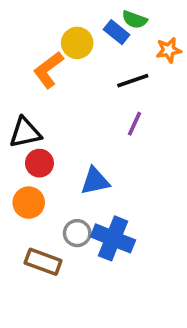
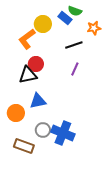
black triangle: (25, 133) -> (28, 75), moved
red circle: (39, 163) -> (36, 64), moved
blue triangle: (95, 181) -> (38, 101), moved

